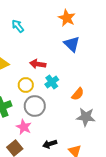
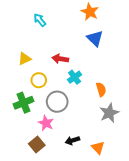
yellow circle: (26, 85) -> (39, 80), moved
orange semicircle: (78, 94) -> (101, 89), turned -56
gray star: (86, 117) -> (109, 113), turned -30

